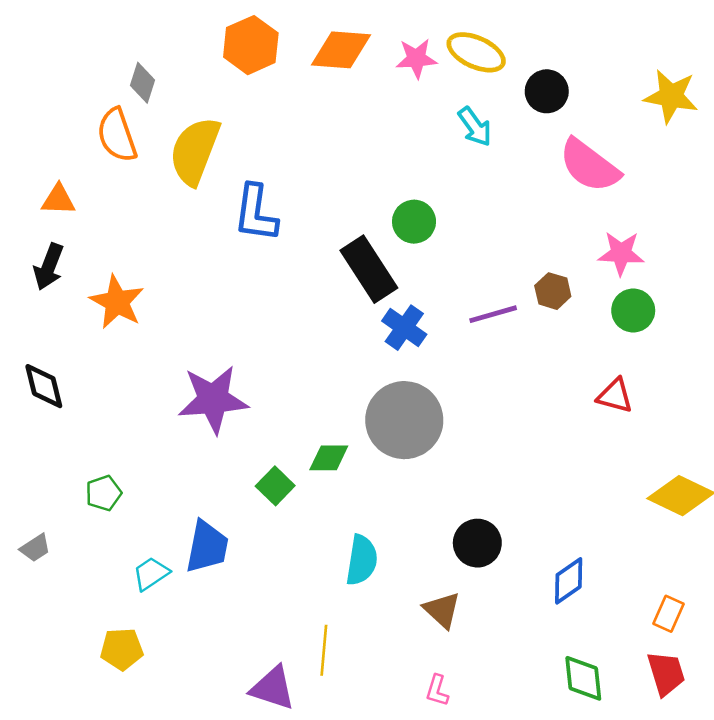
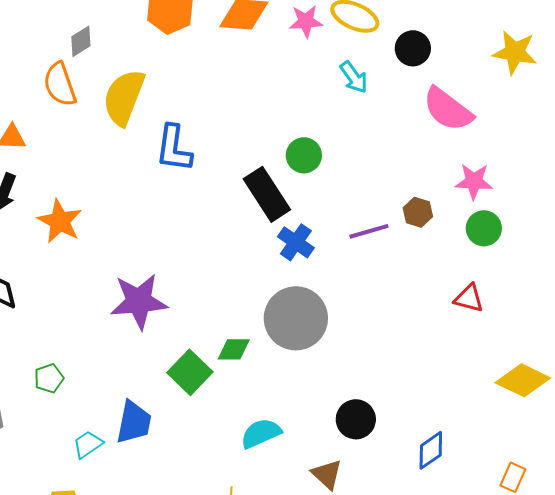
gray diamond: (142, 83) -> (81, 41), turned 40
green square: (275, 486) -> (190, 372), size x1.4
cyan semicircle: (362, 560) -> (261, 433), turned -123

